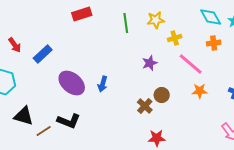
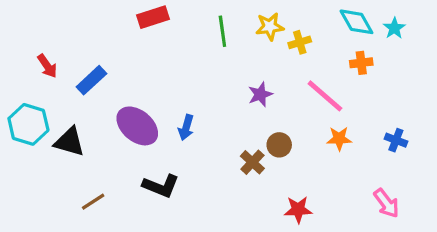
yellow cross: (175, 38) -> (300, 42), moved
black triangle: (24, 116) -> (69, 142), moved
black L-shape: (69, 121) -> (161, 186), moved
red star: (157, 138) -> (298, 210), moved

